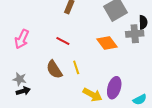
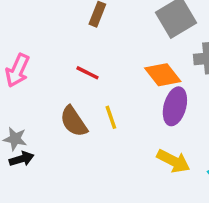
purple ellipse: (114, 88) -> (175, 106), moved
yellow arrow: (92, 95) -> (173, 161), moved

